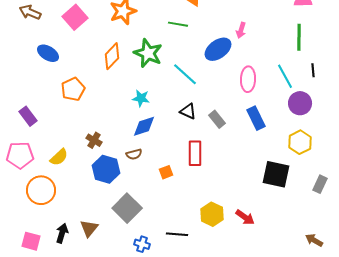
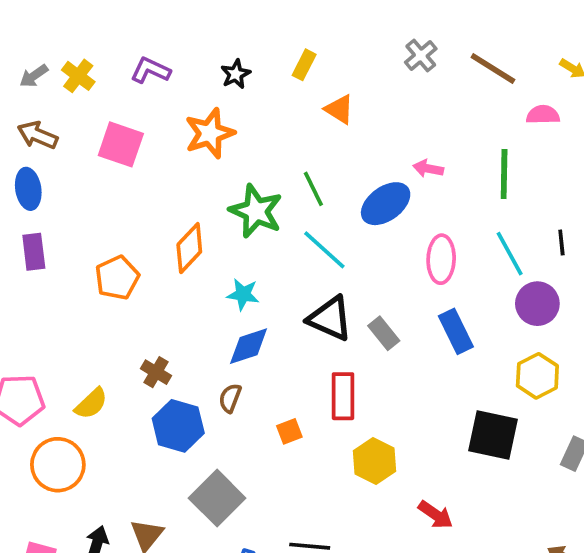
pink square: (75, 17) -> (121, 144), turned -30
green line: (178, 24) -> (313, 189), moved, turned 54
pink arrow: (241, 30) -> (428, 168), turned 84
green line: (299, 37) -> (504, 174), moved
blue ellipse: (48, 53) -> (28, 189), moved, turned 50
orange diamond: (112, 56) -> (189, 248), moved
black triangle: (188, 111) -> (330, 318), size x1.5
purple rectangle: (28, 116) -> (34, 252), moved, turned 30
brown semicircle: (134, 154) -> (230, 398), turned 126
yellow hexagon: (212, 214) -> (374, 461), moved

